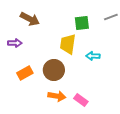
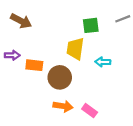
brown arrow: (30, 19) -> (21, 21), moved
purple arrow: (15, 43) -> (12, 55), moved
orange rectangle: (25, 73) -> (34, 65), moved, turned 35

